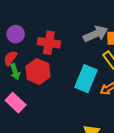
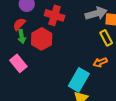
cyan rectangle: (86, 79) -> (79, 80), moved

